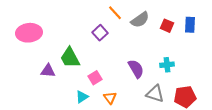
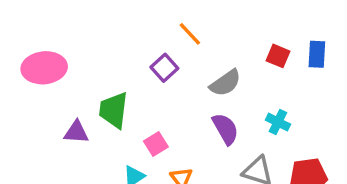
gray semicircle: (140, 20) -> (225, 83), moved
green trapezoid: (70, 58) -> (114, 110), turned 35
cyan cross: (167, 65) -> (278, 122), turned 32

